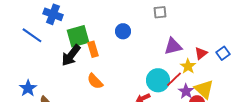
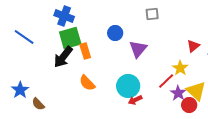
blue cross: (53, 14) -> (64, 16), moved
purple triangle: (173, 46) -> (138, 49), moved, turned -36
red triangle: (201, 53) -> (193, 46), moved
cyan circle: (158, 80) -> (128, 86), moved

